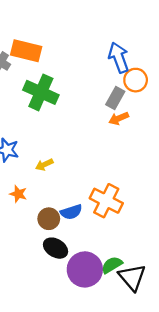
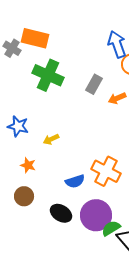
gray rectangle: (115, 98) -> (94, 84), moved
brown circle: (49, 219) -> (24, 196), moved
purple circle: (85, 269) -> (96, 215), moved

